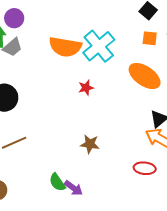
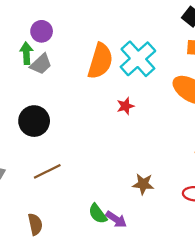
orange semicircle: (65, 47) -> (100, 61), turned -80
brown star: (90, 144) -> (143, 184), moved

